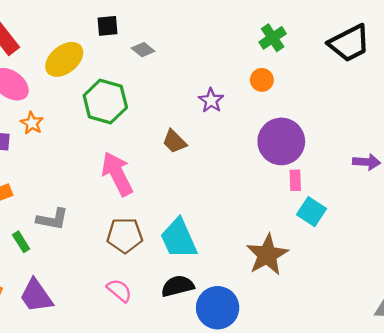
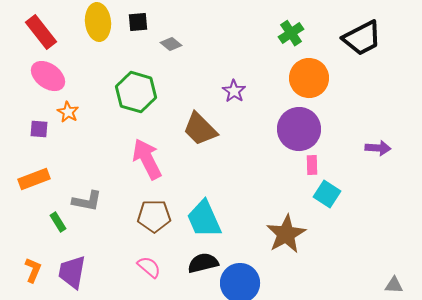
yellow ellipse: (64, 59) -> (98, 22), moved, turned -57
orange circle: (262, 80) -> (309, 78), moved, size x1.8
brown trapezoid: (174, 141) -> (200, 129), size x1.5
purple trapezoid: (36, 296) -> (72, 272), turned 45

